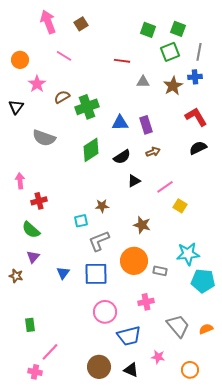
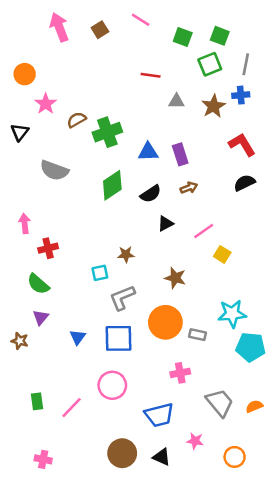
pink line: (64, 56) -> (141, 20), moved
pink circle: (105, 312) -> (112, 385), moved
pink line: (50, 352) -> (72, 408), moved

